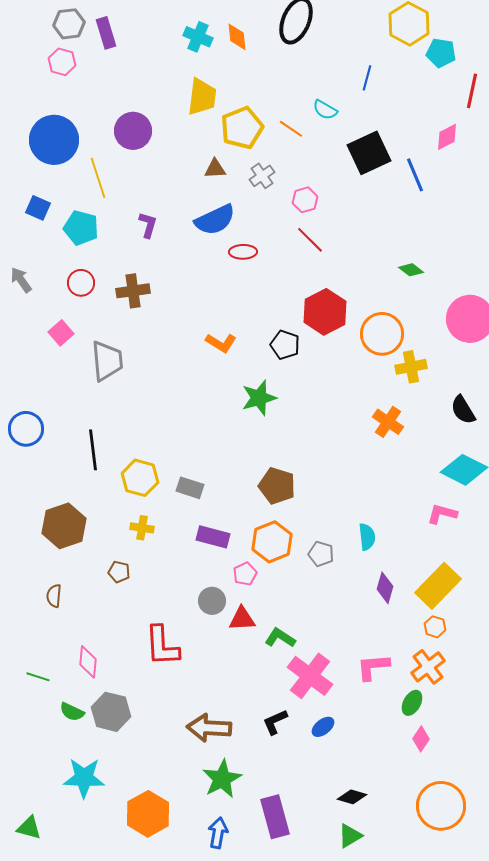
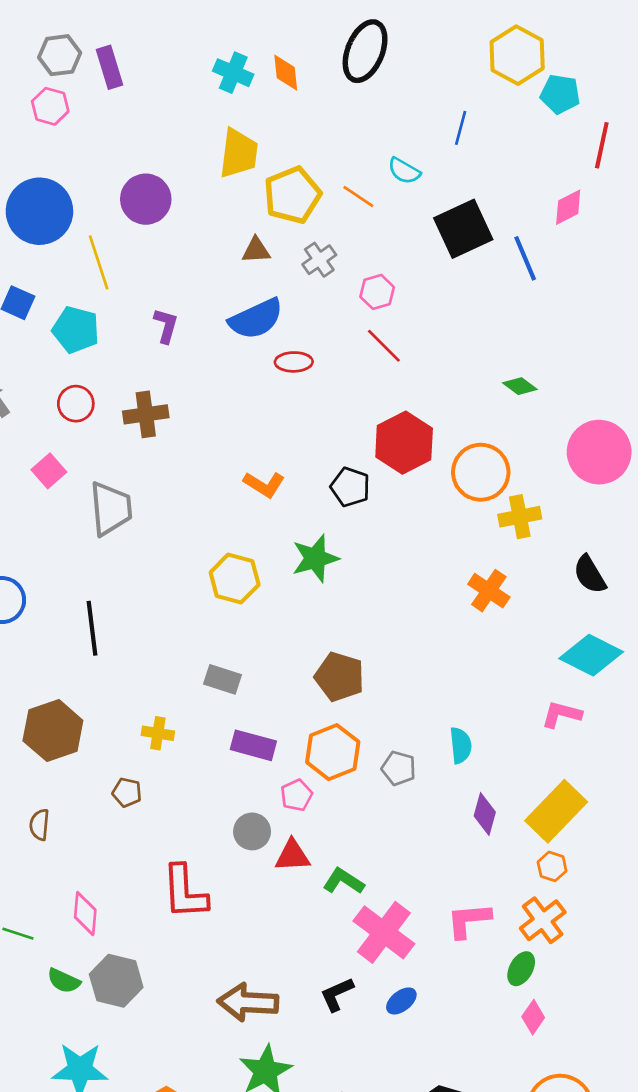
yellow hexagon: (140, 478) -> (235, 579), moved

